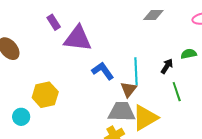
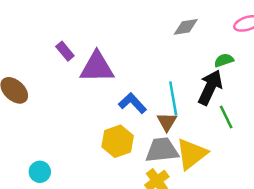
green semicircle: (189, 54) -> (224, 60), moved
black arrow: (167, 66) -> (210, 87), size x1.8
yellow hexagon: (45, 95) -> (118, 141), moved

